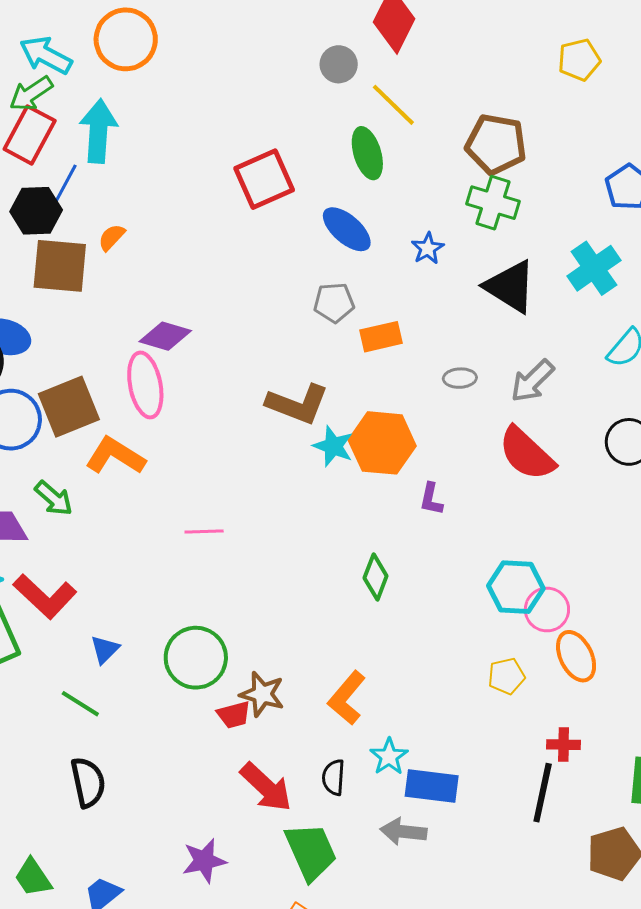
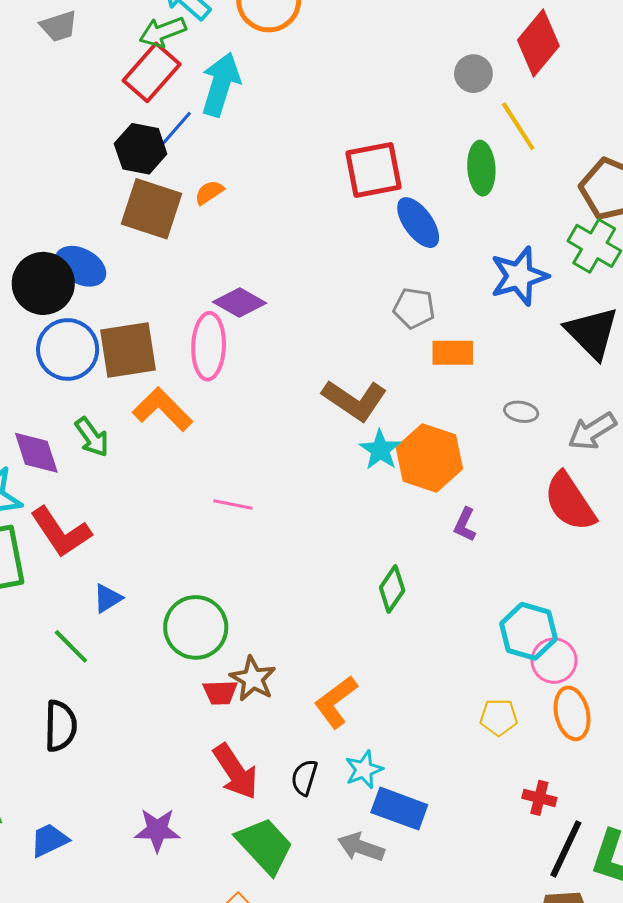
blue ellipse: (347, 229) -> (418, 223), moved
blue star: (428, 248) -> (519, 276), size x1.8
black line: (543, 793) -> (566, 849), moved
green trapezoid: (311, 852) -> (265, 846), turned -32

